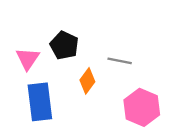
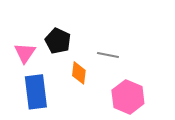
orange diamond: (87, 81) -> (79, 73), turned -30

